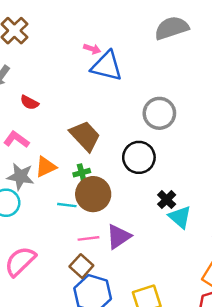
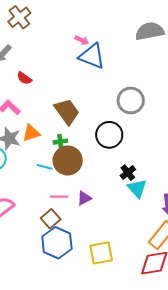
purple triangle: (119, 237) -> (84, 198), size x0.7

